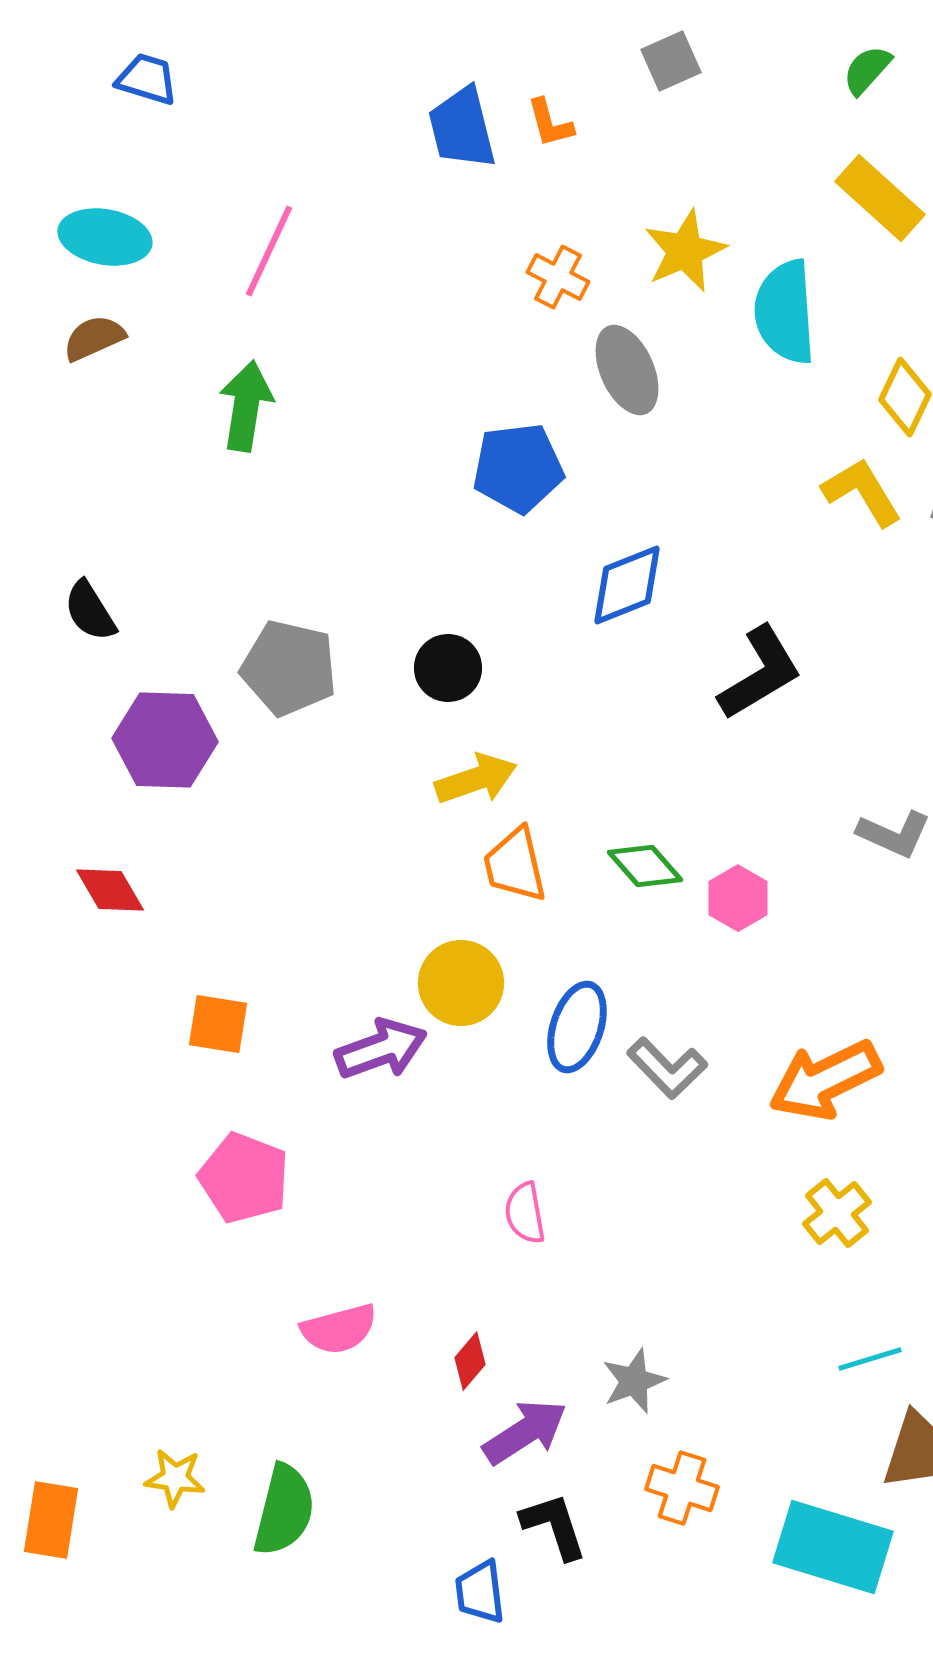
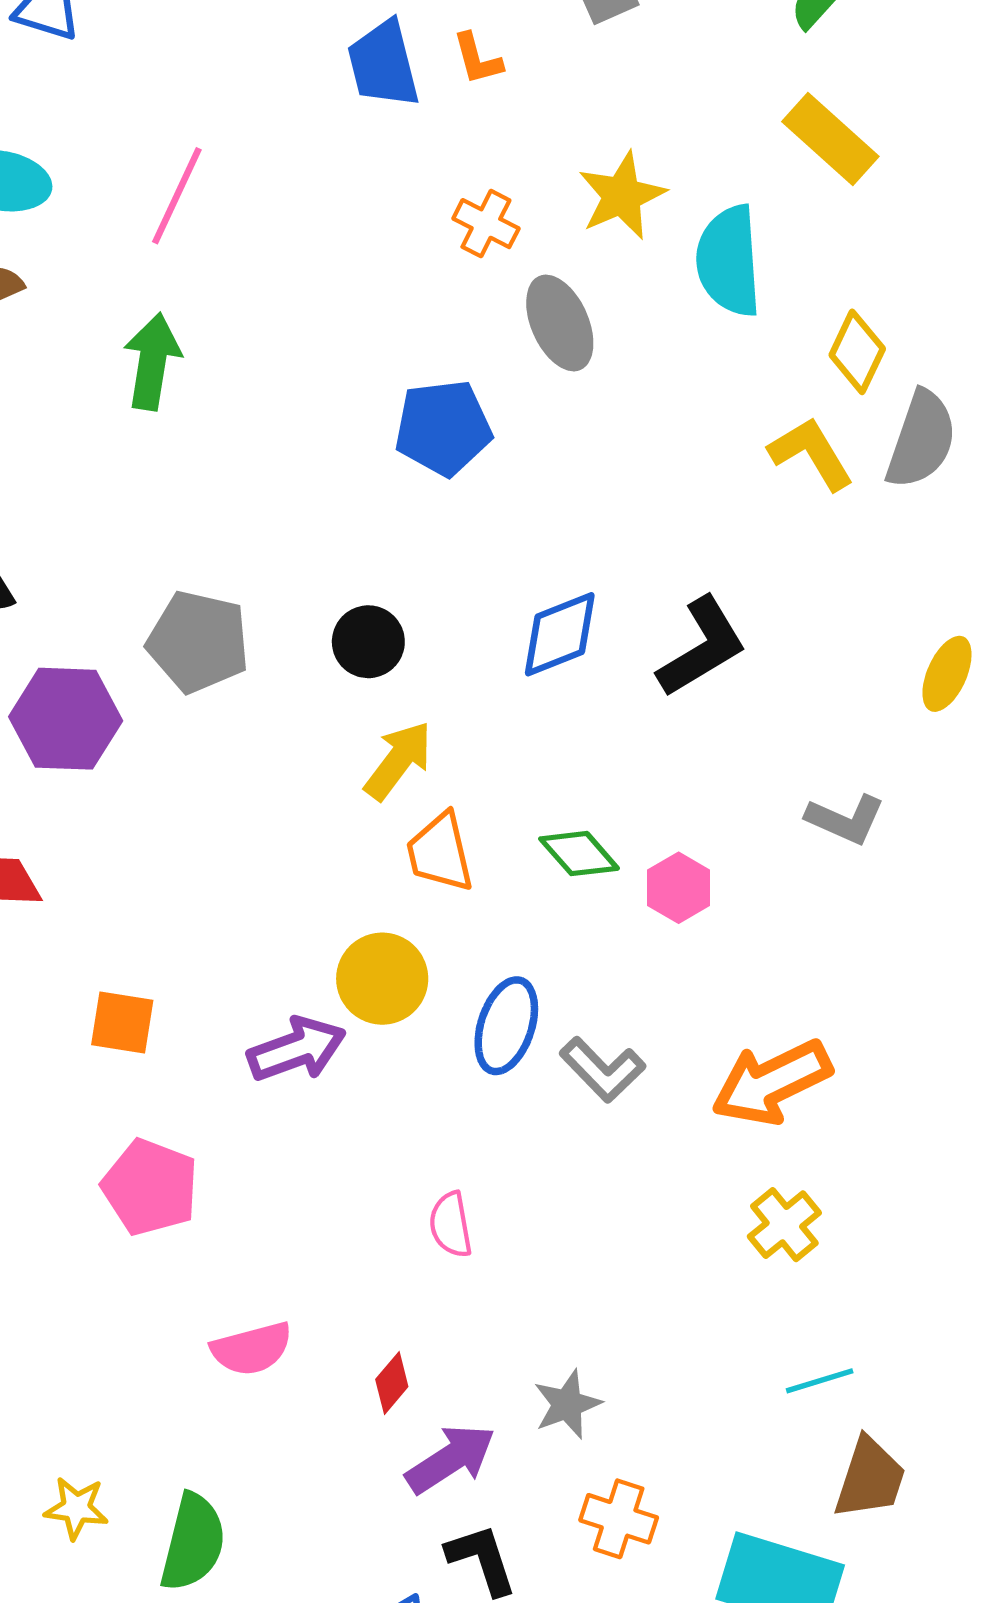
blue diamond: (627, 585) -> (560, 634), moved
yellow arrow: (476, 779) -> (398, 760), turned -34

